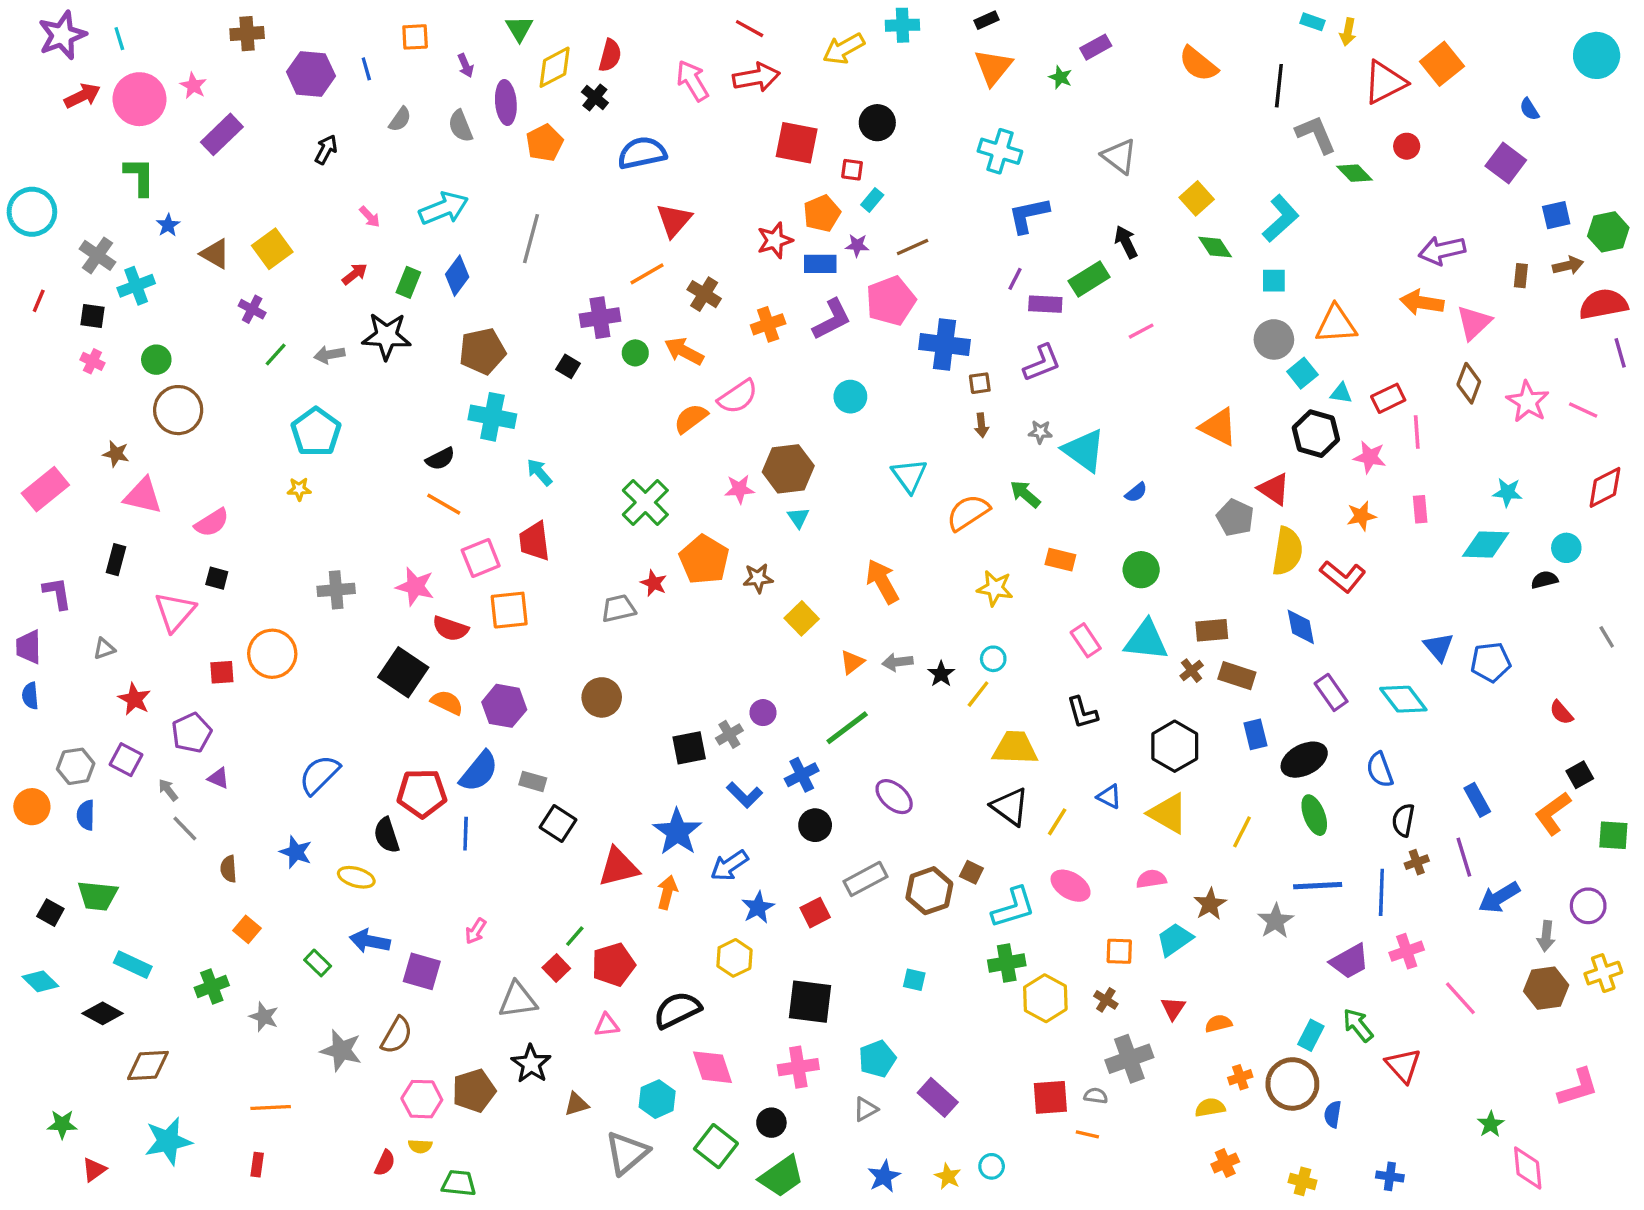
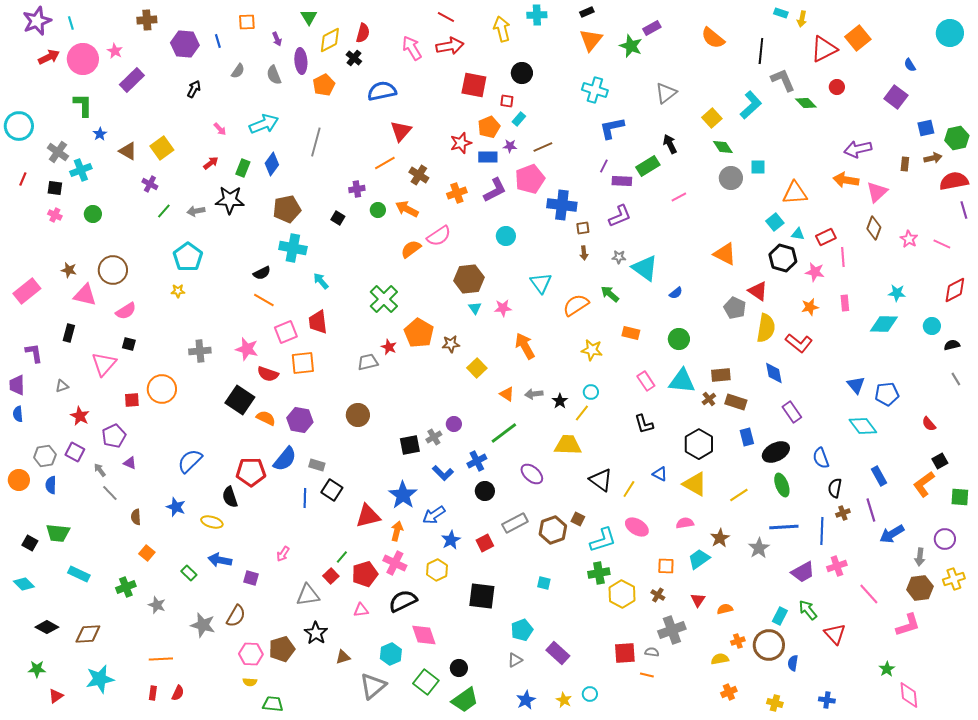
yellow arrow: (844, 49) -> (502, 29), turned 105
green star: (1060, 77) -> (631, 46), size x1.6
gray triangle: (1119, 156) -> (666, 93), turned 45
cyan L-shape: (1281, 218) -> (751, 105), moved
purple cross: (600, 318) -> (357, 189), size x0.7
gray circle: (1274, 339) -> (731, 178), moved
pink star: (1528, 402) -> (909, 239), size x0.7
brown circle: (178, 410) -> (113, 270), moved
pink star: (739, 489) -> (503, 308), moved
black semicircle: (1544, 580) -> (952, 345), moved
orange triangle: (852, 662) -> (507, 394), turned -49
cyan diamond: (1403, 699) -> (863, 426), moved
yellow trapezoid: (1015, 748) -> (568, 445), moved
yellow line: (1242, 832) -> (739, 495), turned 30
blue line: (466, 834) -> (305, 498), moved
purple square: (422, 971) -> (251, 578), size x0.7
black diamond: (103, 1013) -> (47, 627), moved
pink cross: (798, 1067) -> (395, 563), moved, turned 35
pink L-shape: (1578, 1087) -> (908, 625), moved
red semicircle: (385, 1163) -> (178, 693), moved

